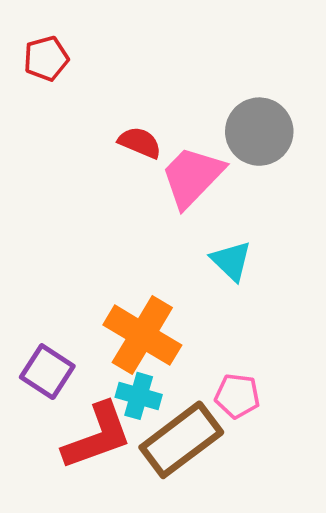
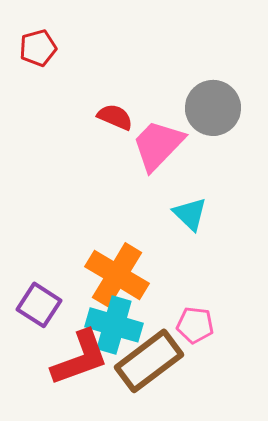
cyan cross: (139, 396) -> (114, 325), size x1.5

